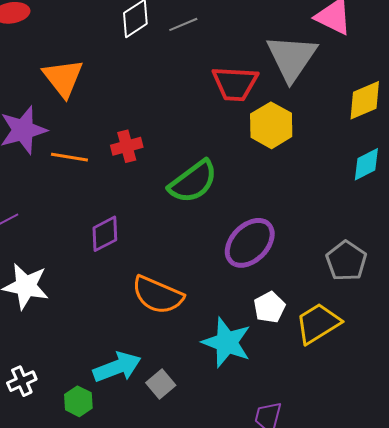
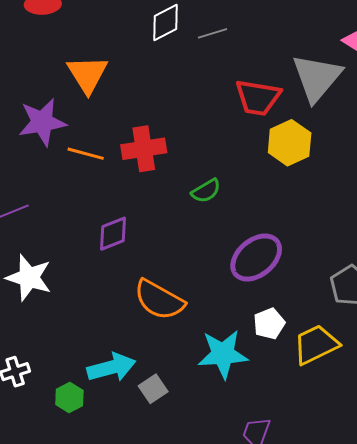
red cross: (127, 146) -> (144, 149), size x1.4
green semicircle: (193, 182) -> (206, 191), size x0.6
cyan star: (227, 342) -> (223, 354), turned -30

